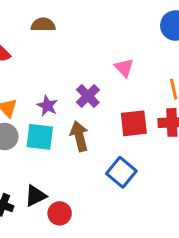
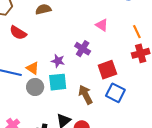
red square: (134, 123) -> (107, 70), moved
brown arrow: (79, 136) -> (85, 95), moved

